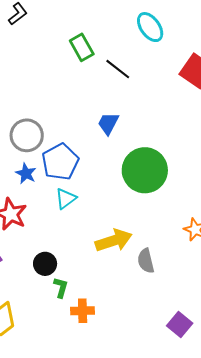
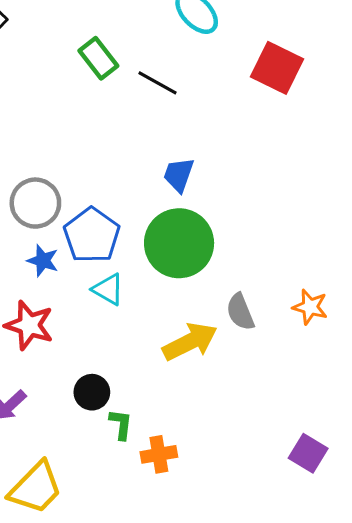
blue trapezoid: (108, 123) -> (179, 175), moved
green circle: (145, 170) -> (179, 243), moved
cyan triangle: (66, 199) -> (108, 289), turned -45
gray semicircle: (146, 261) -> (240, 312), moved

